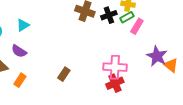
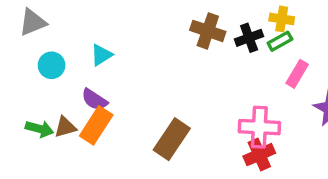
pink rectangle: (137, 26) -> (297, 74), moved
brown rectangle: (64, 74) -> (172, 139), size x1.6
orange rectangle: (20, 80) -> (96, 125), moved, size x1.5

